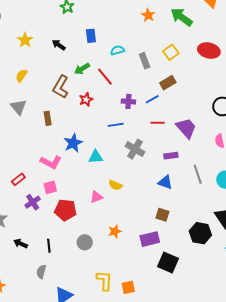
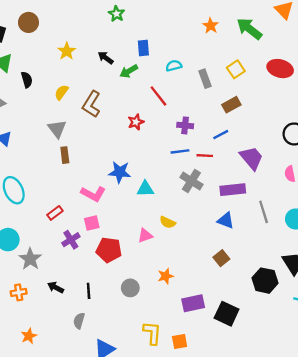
green arrow: (82, 69) -> (129, 71), moved
brown L-shape: (61, 87) -> (91, 104), moved
blue line: (152, 99) -> (221, 135), moved
brown rectangle: (48, 118) -> (65, 155), moved
red line: (158, 123) -> (205, 156), moved
blue line: (116, 125) -> (180, 151), moved
blue star: (73, 143) -> (120, 172), turned 30
purple rectangle: (171, 156) -> (233, 190), size x1.5
brown square: (162, 215) -> (221, 258), turned 32
purple rectangle: (150, 239) -> (193, 303), moved

